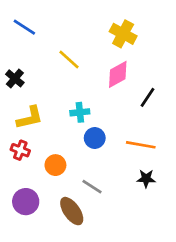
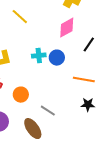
yellow line: (69, 60) -> (20, 17), moved
blue circle: (95, 138) -> (57, 58), moved

